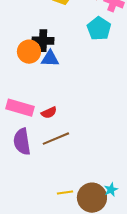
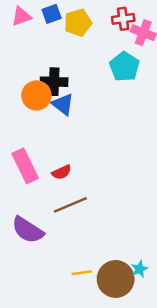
blue triangle: (50, 59) -> (63, 104), turned 36
pink rectangle: (20, 108) -> (25, 166), turned 48
purple semicircle: (22, 142) -> (28, 230), moved, turned -48

